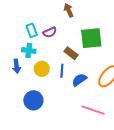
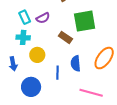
blue arrow: (17, 66) -> (13, 64), moved
blue line: (62, 71) -> (58, 73), moved
blue semicircle: (79, 80) -> (76, 63), turned -56

